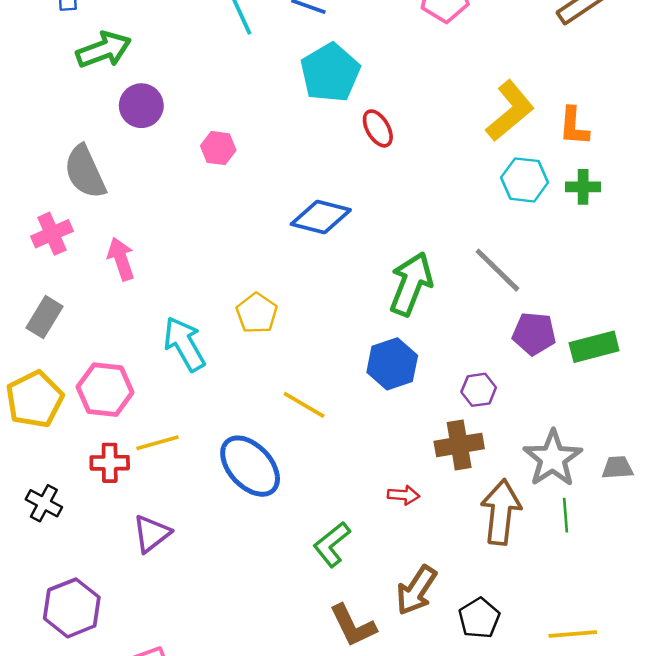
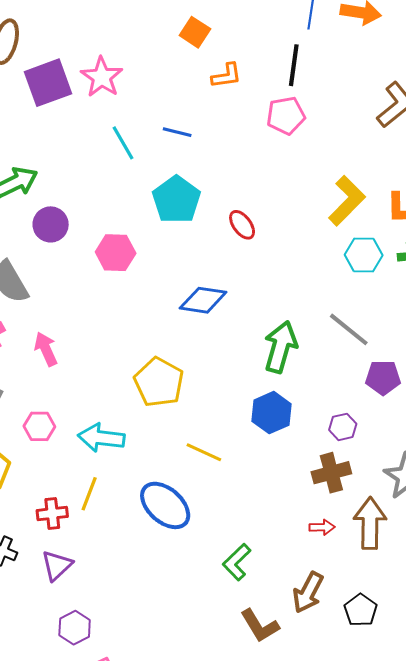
cyan pentagon: (330, 73) -> (176, 200), moved
pink hexagon: (218, 148) -> (116, 253), size x1.4
yellow pentagon: (257, 313) -> (159, 382), size x1.5
cyan arrow: (184, 344) -> (101, 438), moved, turned -48
pink hexagon: (105, 390) -> (39, 426), moved, size x0.7
yellow line: (158, 443) -> (89, 494), turned -48
red arrow: (404, 495) -> (322, 527), moved
purple triangle: (152, 534) -> (57, 565), moved
purple hexagon: (72, 608) -> (75, 628), moved, size x0.7

